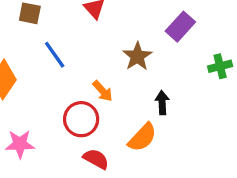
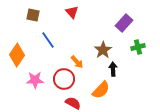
brown star: (137, 56) -> (103, 50), moved
green cross: (220, 66) -> (138, 47), moved
pink star: (20, 144) -> (35, 80), moved

